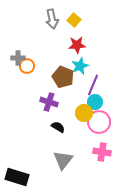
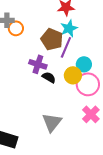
purple line: (93, 85) -> (66, 47), moved
black semicircle: (58, 127) -> (49, 77), moved
pink cross: (102, 152) -> (91, 114), turned 36

